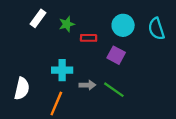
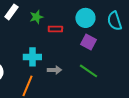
purple square: (116, 55) -> (88, 42), moved
green line: (114, 90) -> (88, 71), moved

